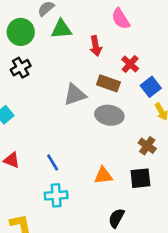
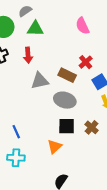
red arrow: (96, 46) -> (28, 55), moved
orange triangle: (103, 176) -> (55, 147), turned -42
black square: (140, 178) -> (67, 126), moved

